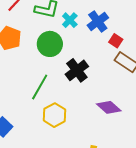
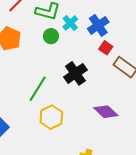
red square: (116, 41) -> (106, 48), moved
green circle: (50, 44) -> (51, 36), moved, size x0.6

